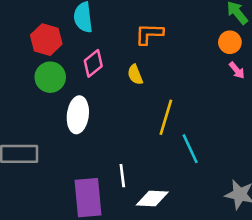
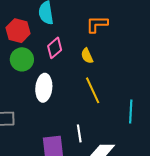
yellow line: (166, 117) -> (93, 90), moved, turned -40
cyan line: (190, 149) -> (131, 111), turned 30

